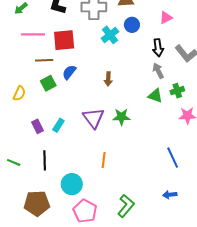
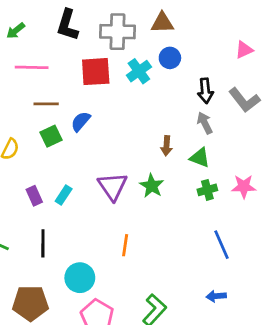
pink triangle: (166, 18) -> (244, 50), moved
red square: (64, 40) -> (96, 72), moved
brown arrow: (108, 79) -> (167, 146), moved
green cross: (177, 91) -> (207, 190), moved
green star: (121, 117) -> (152, 186), turned 30

